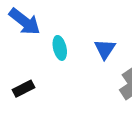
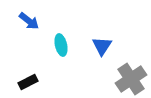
blue arrow: (25, 22) -> (29, 21), size x0.7

